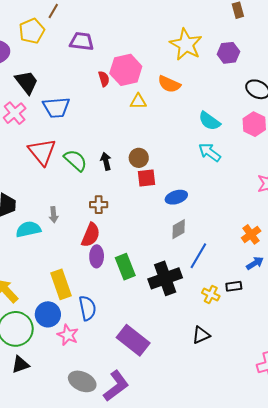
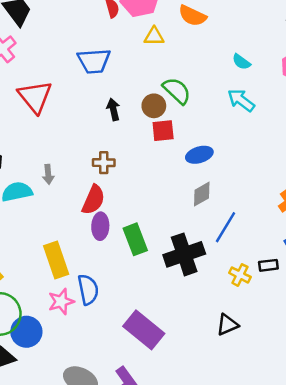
blue trapezoid: (56, 107) -> (94, 61), moved
cyan semicircle: (209, 121) -> (241, 62), size x0.7
green semicircle: (76, 160) -> (177, 91), moved
blue circle: (48, 314) -> (26, 332), moved
pink star: (68, 335) -> (61, 302), moved, turned 30

